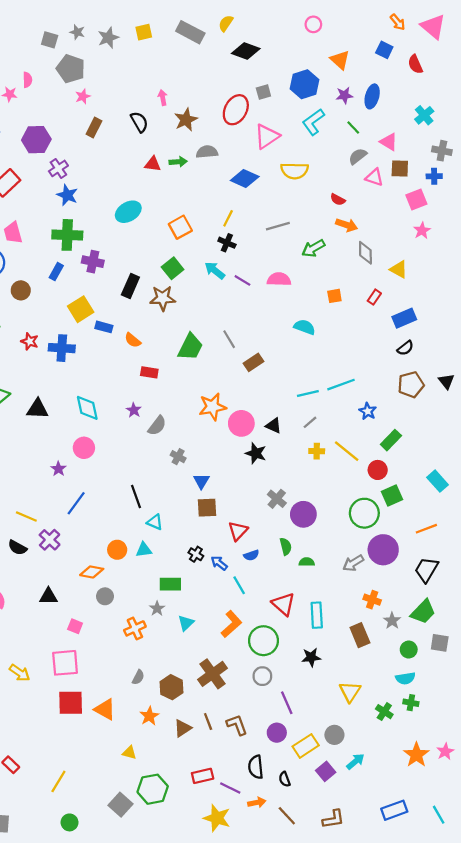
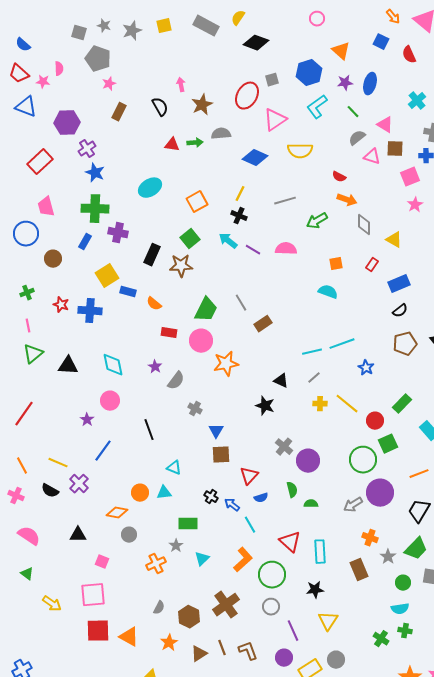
cyan semicircle: (304, 327) -> (328, 292), moved
pink circle: (241, 423) -> (201, 341), moved
green rectangle: (391, 440) -> (402, 404), moved
black line: (136, 497) -> (149, 430), moved
yellow triangle: (350, 692) -> (328, 621), moved

